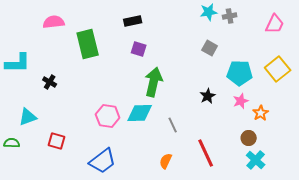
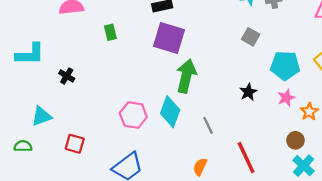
green rectangle: (88, 44) -> (110, 32), size x0.5
purple square: (139, 49) -> (169, 38), size x1.8
cyan diamond: (140, 113) -> (170, 112), turned -68

